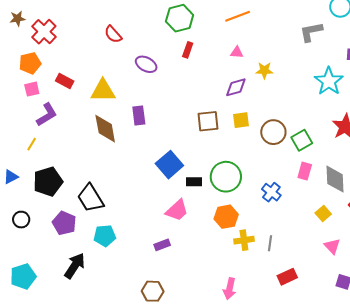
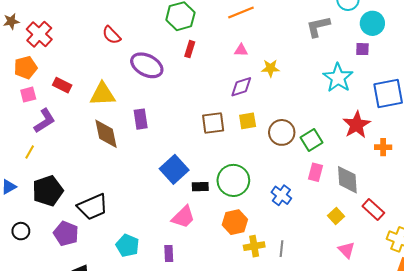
purple ellipse: (146, 64) -> (147, 65), size x1.4
black trapezoid: (91, 198) -> (93, 207), turned -80
cyan pentagon: (105, 236) -> (127, 245), moved, turned 30
purple rectangle: (162, 245) -> (169, 253), turned -70

